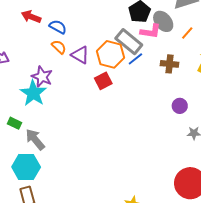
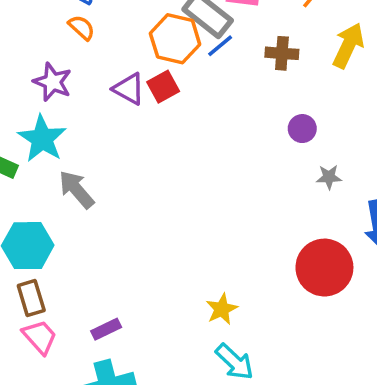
purple triangle: (80, 55) -> (129, 89), moved
cyan star: (33, 93) -> (42, 139), moved
gray arrow: (35, 139) -> (77, 189), moved

